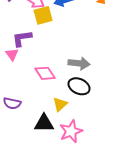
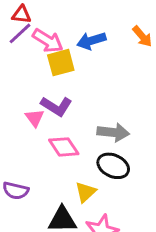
purple L-shape: (22, 38) -> (56, 106), moved, turned -140
pink triangle: (12, 54) -> (35, 118), moved

